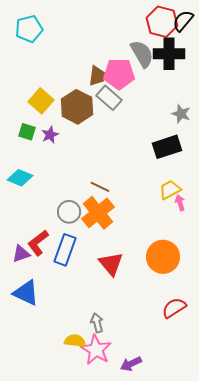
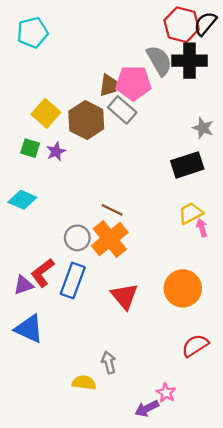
pink star: (96, 350) -> (166, 393), moved, size x0.6

